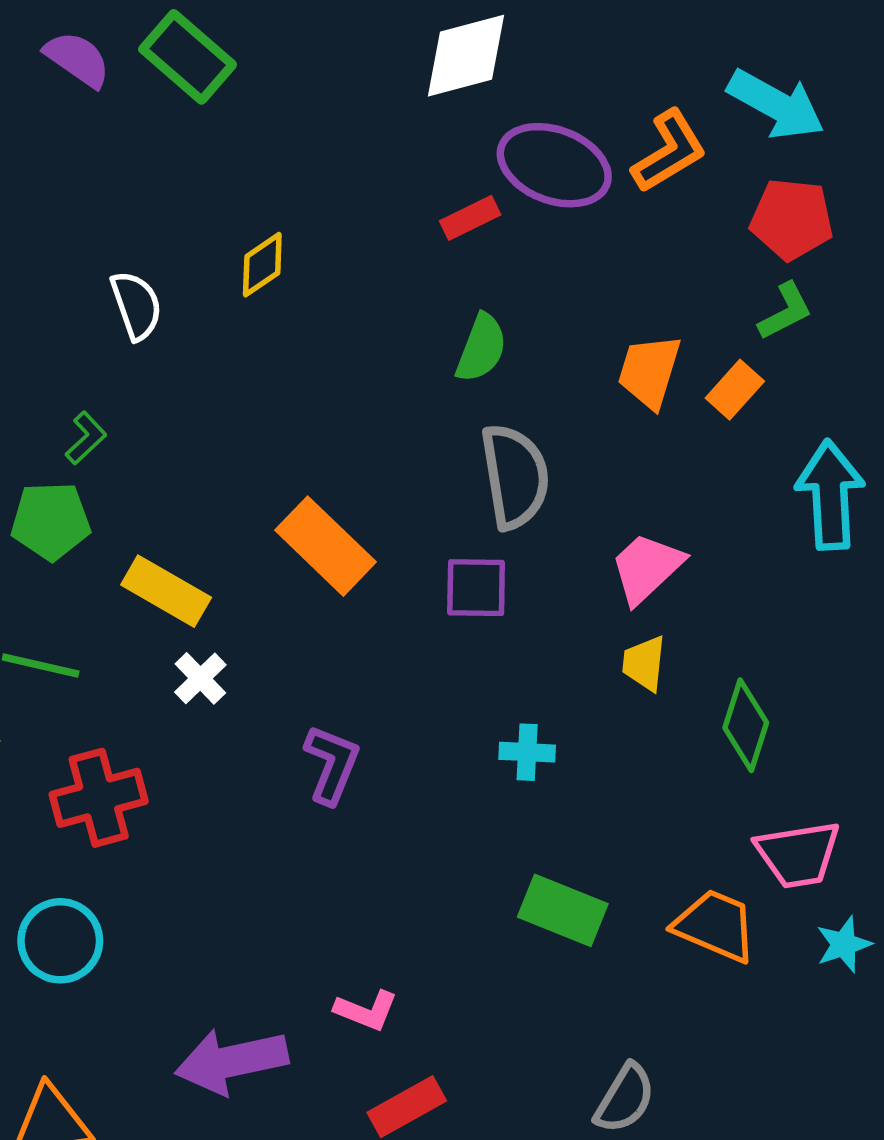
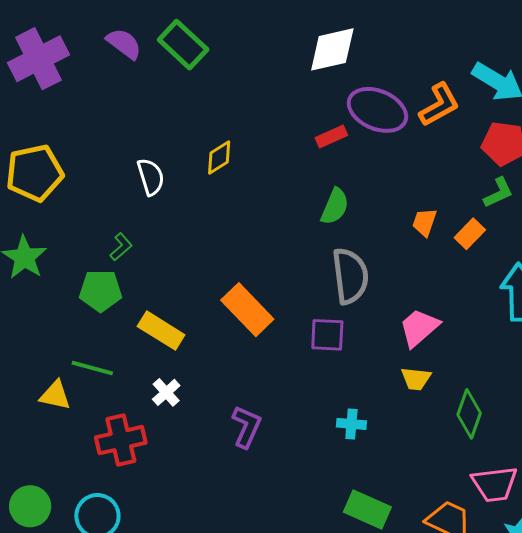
orange trapezoid: (649, 371) -> (424, 222), size x0.7
yellow trapezoid: (644, 663) -> (416, 379), turned -92
white cross: (200, 678) -> (166, 392), moved

